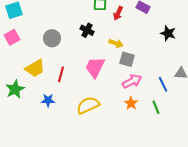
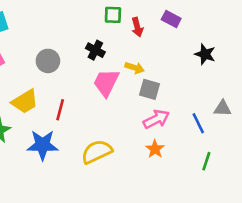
red arrow: (118, 13) -> (137, 27), turned -40
pink trapezoid: (95, 67) -> (106, 83), moved
blue star: (48, 100) -> (43, 145), size x1.6
green line: (156, 107) -> (206, 161), moved, turned 40

